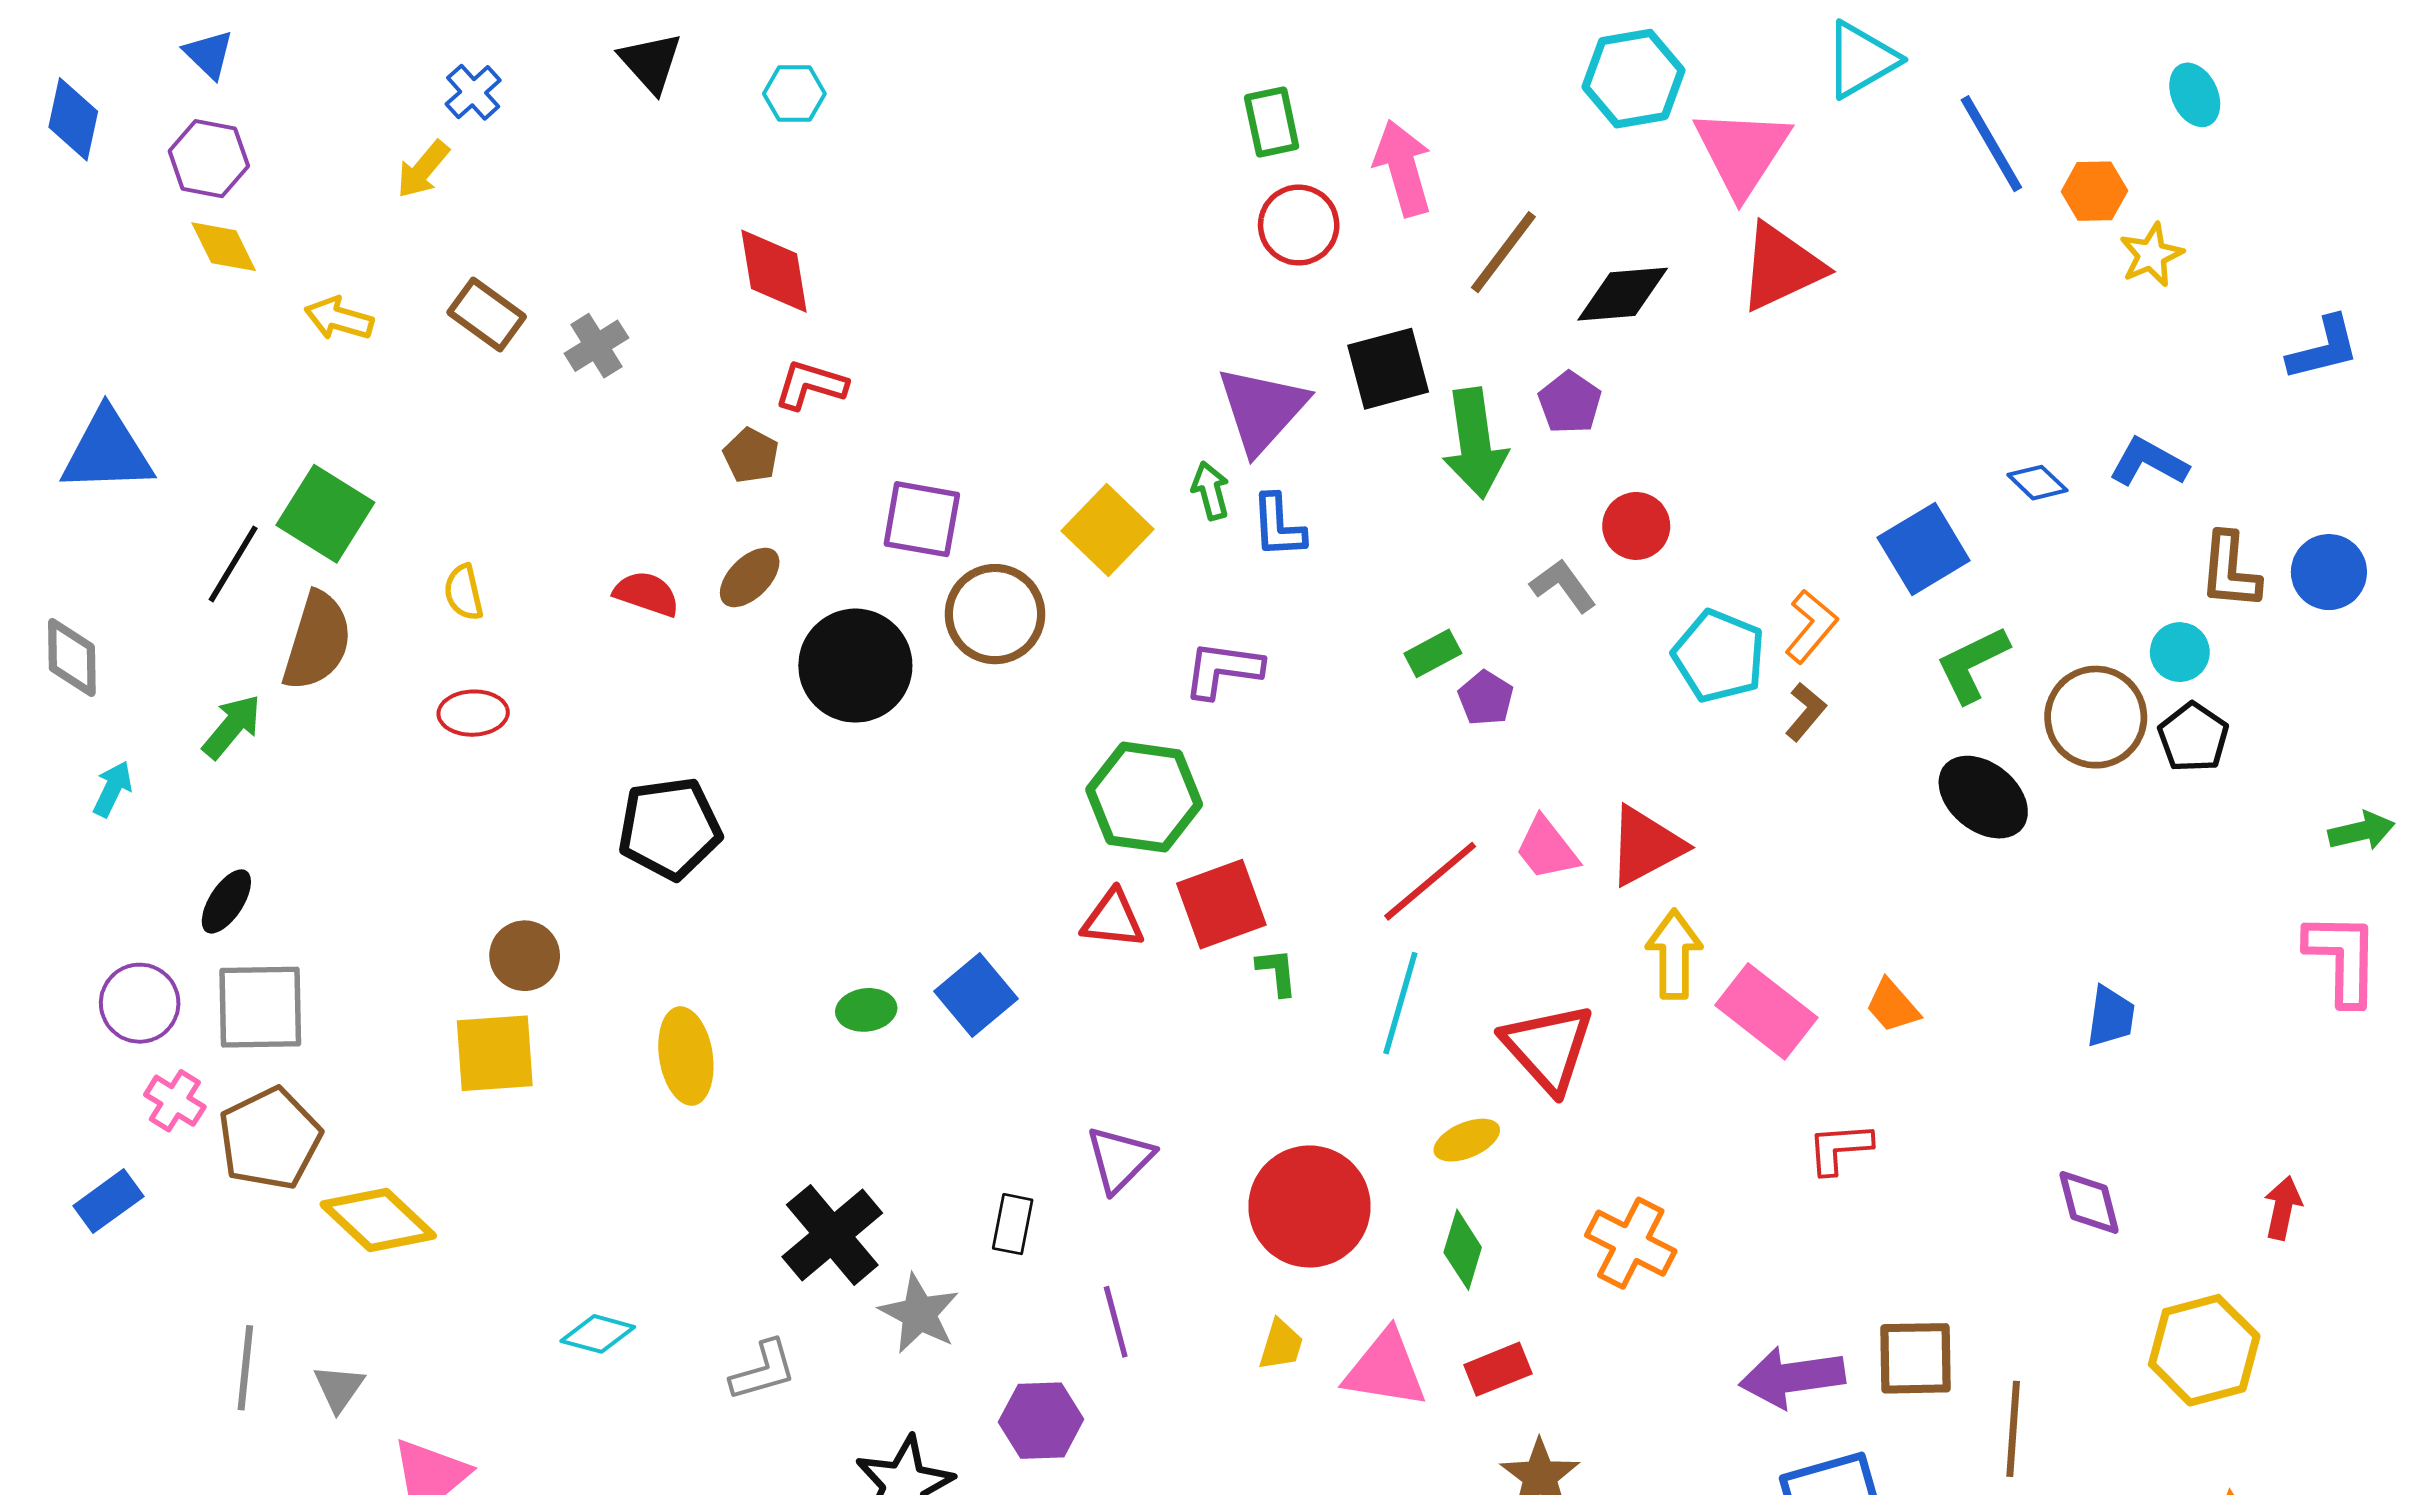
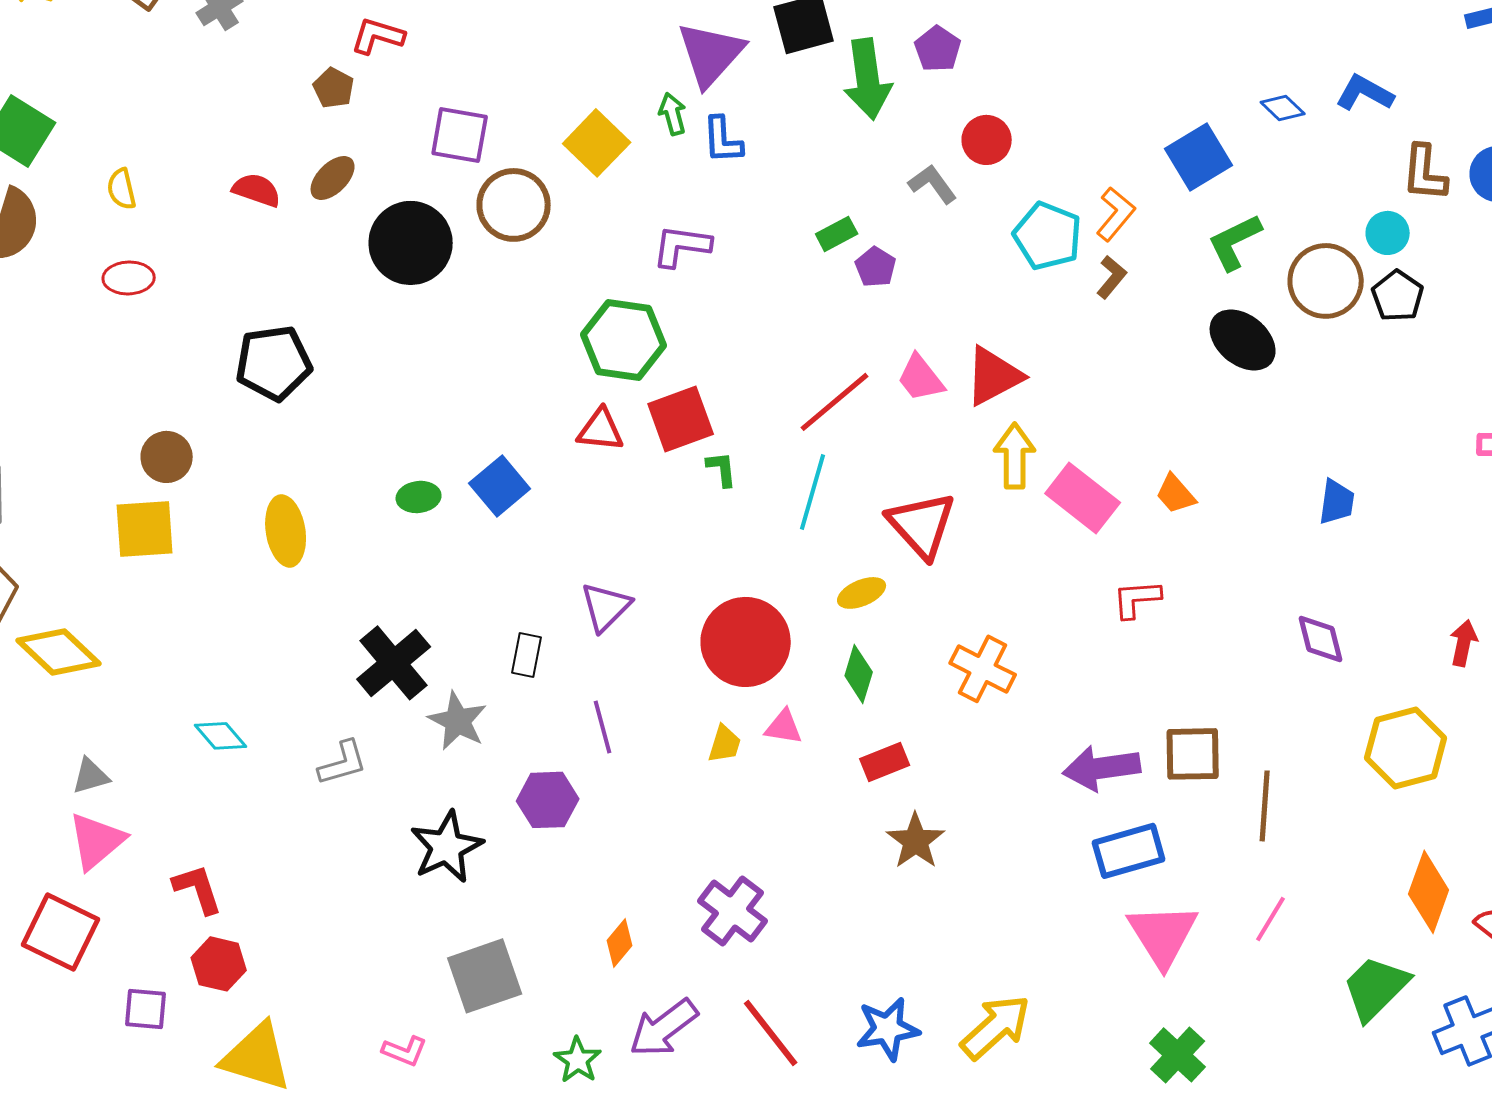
cyan diamond: (598, 1334) -> (221, 736), turned 34
pink triangle: (1385, 1369) -> (784, 727), moved, size x0.6
gray triangle: (339, 1388) -> (91, 776), moved, turned 39

